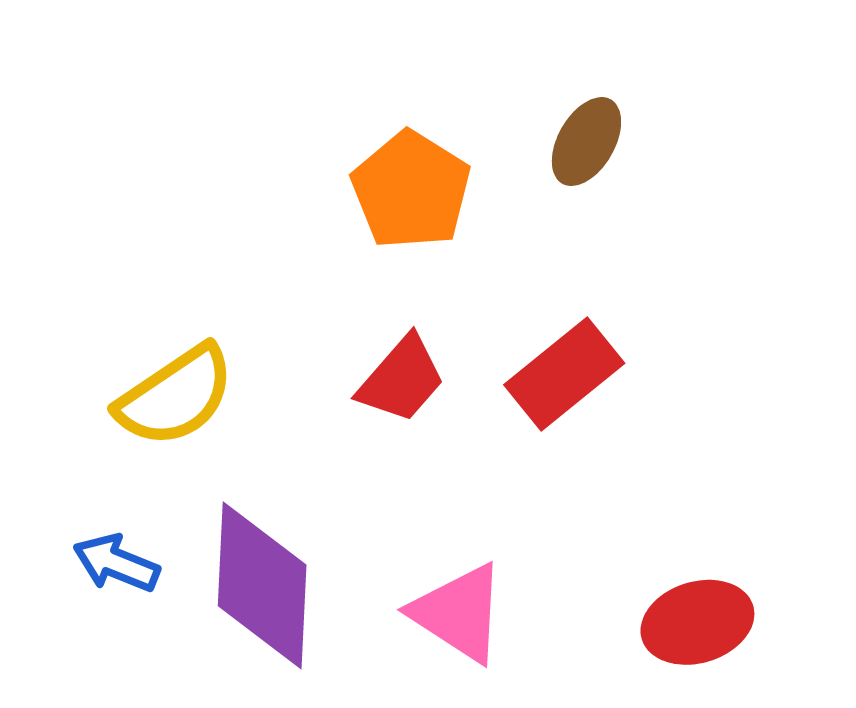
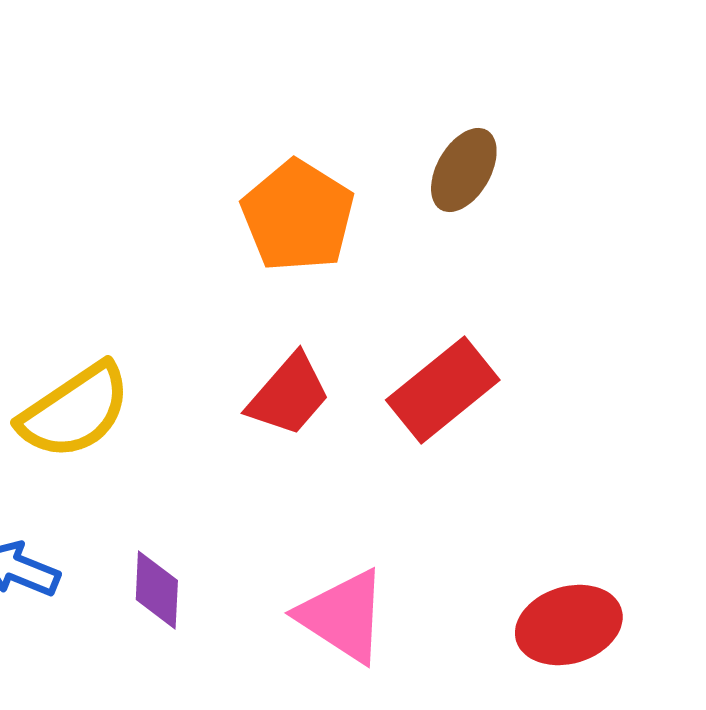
purple diamond: (262, 585) -> (157, 590), size x0.5

